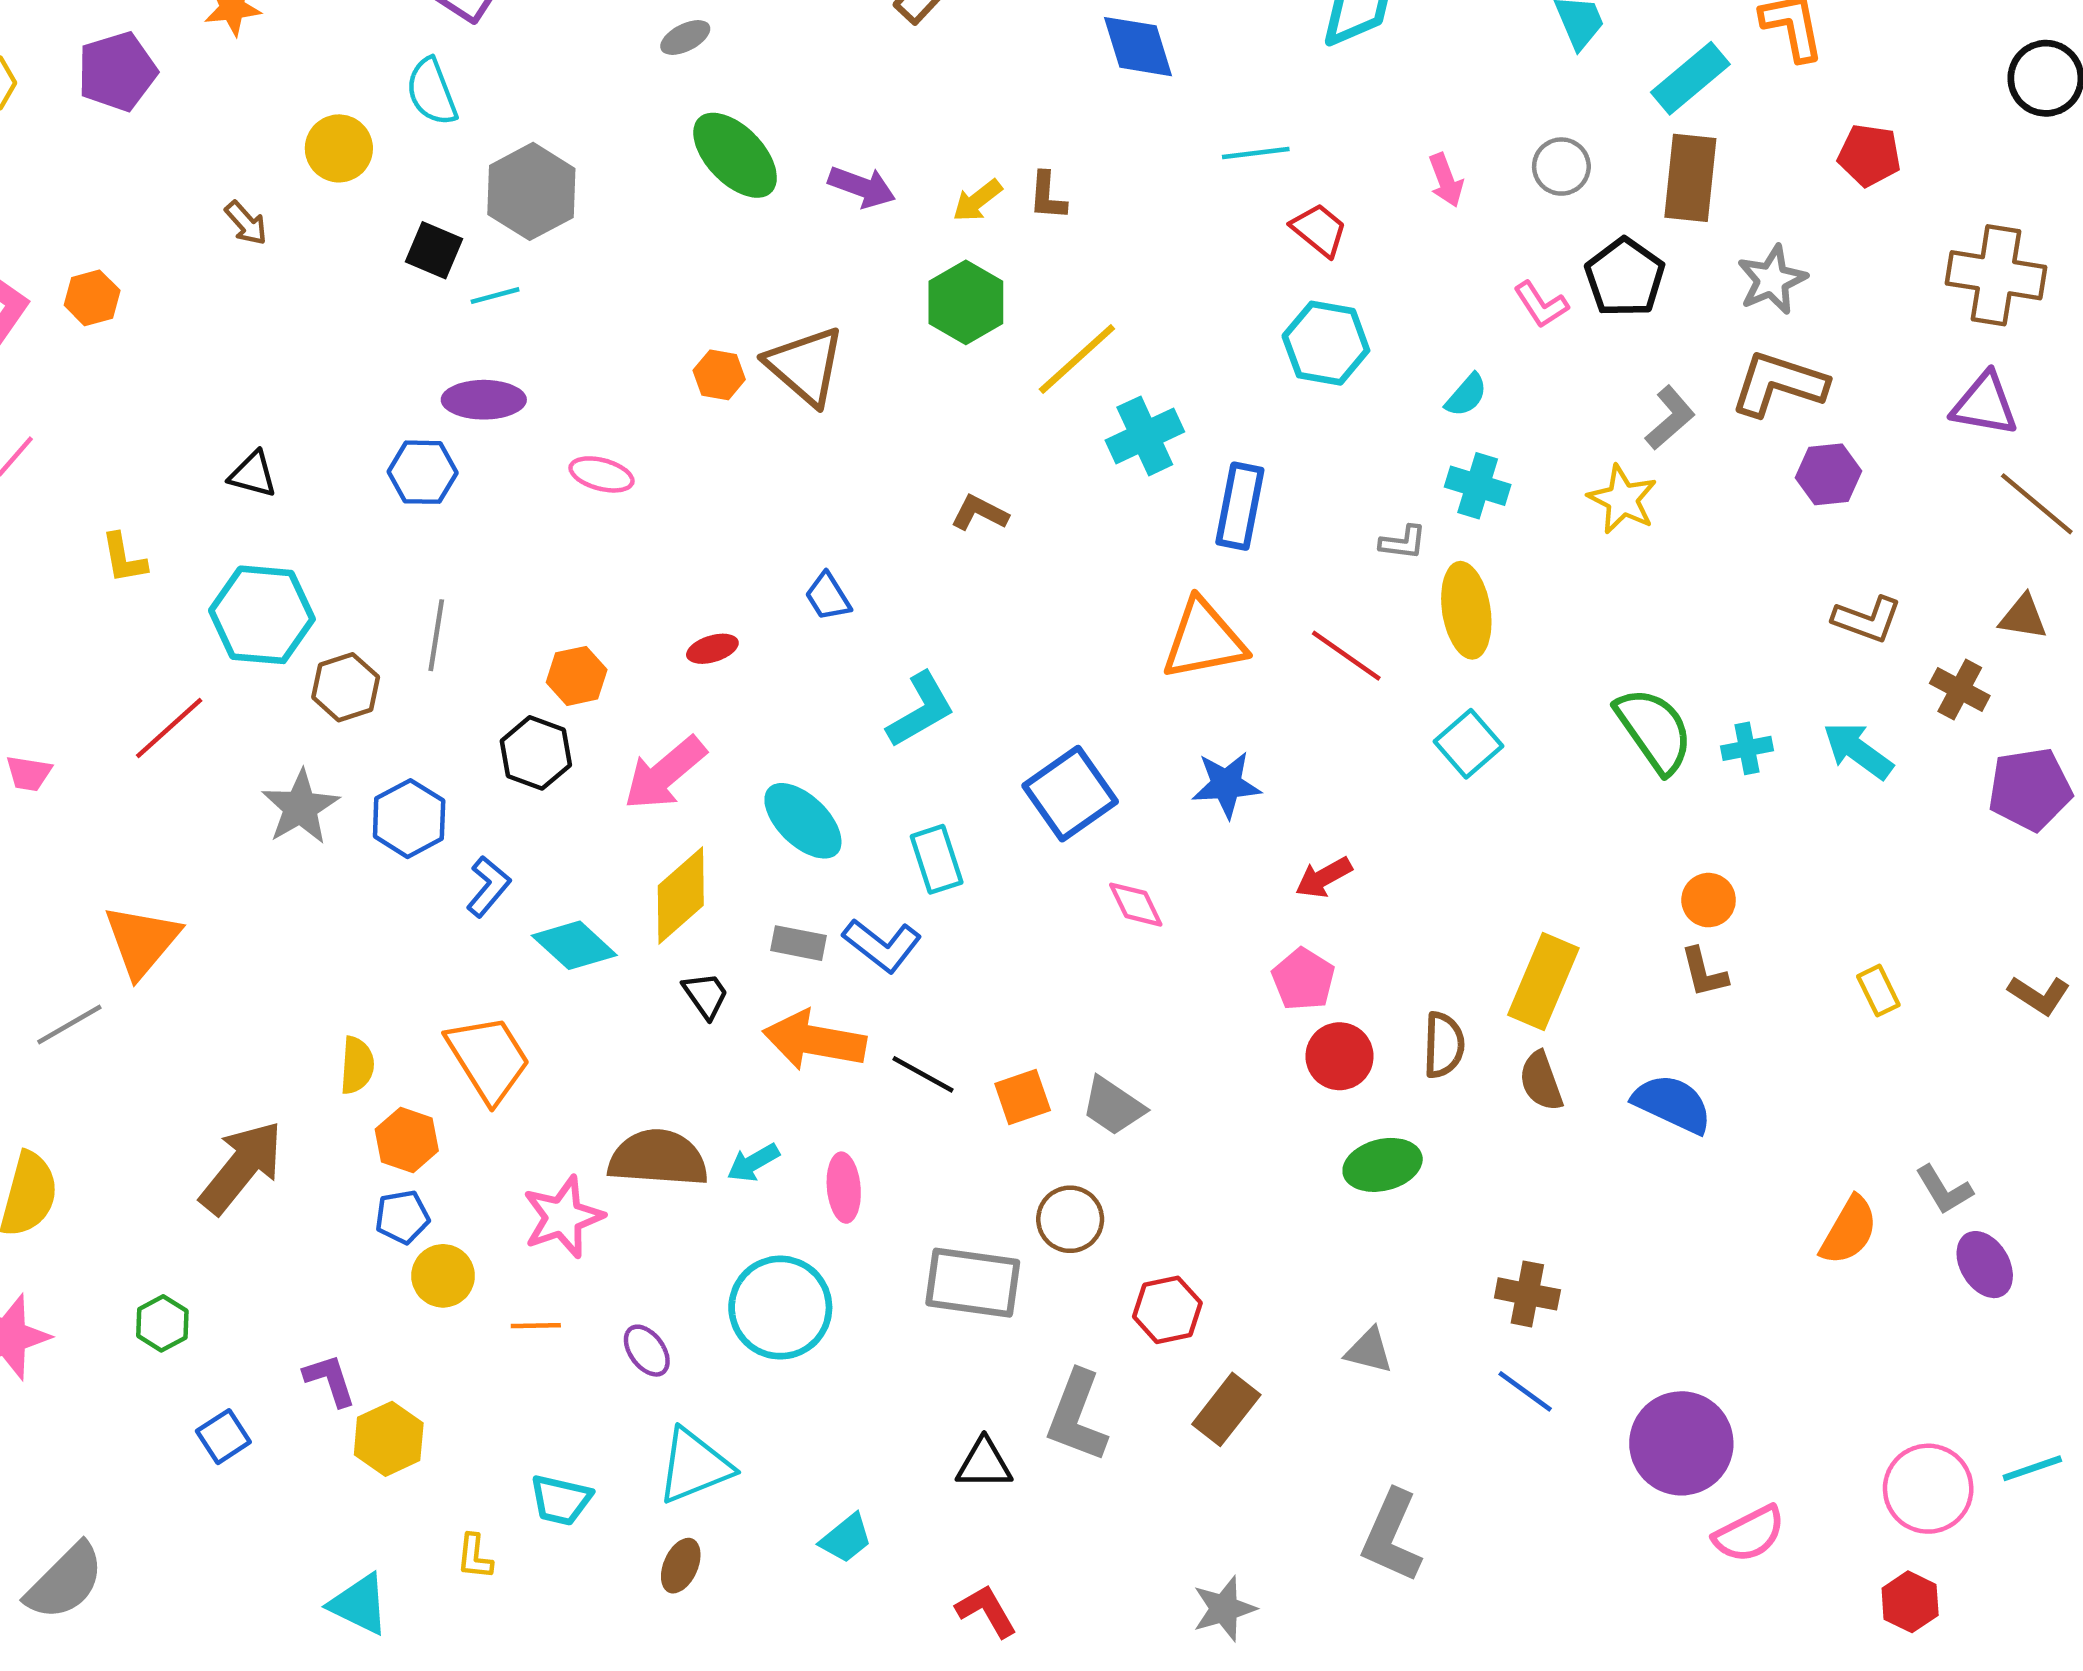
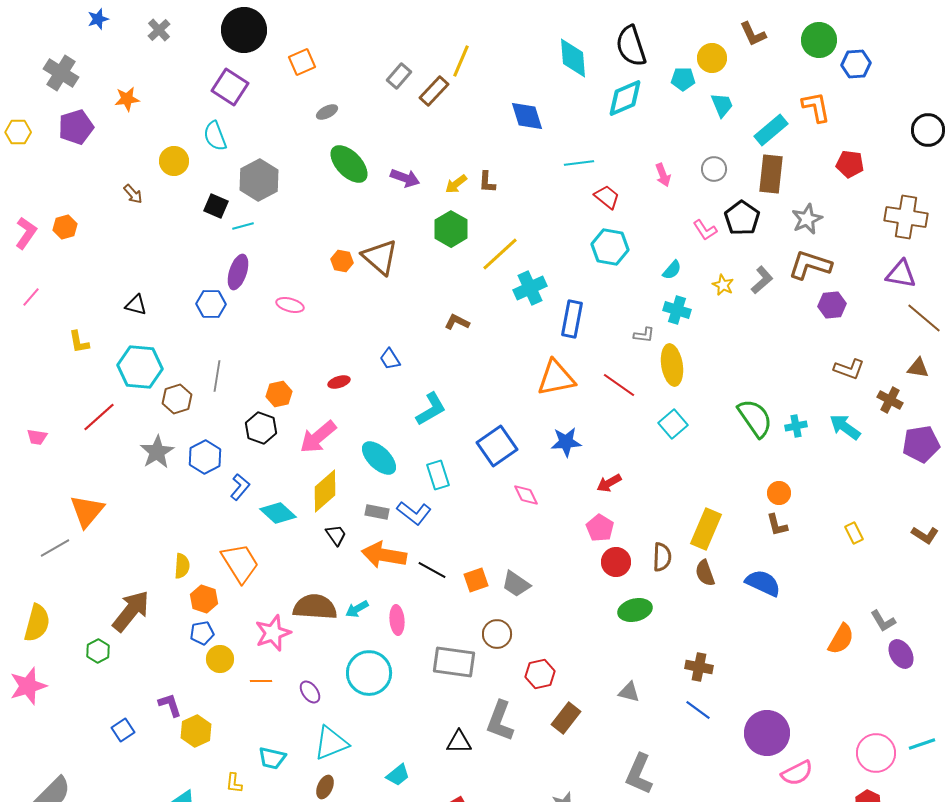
purple ellipse: (484, 400) -> (238, 272), turned -72
yellow star: (1623, 499) -> (723, 285), moved, size x0.7
green hexagon: (162, 1323) -> (98, 651), moved

